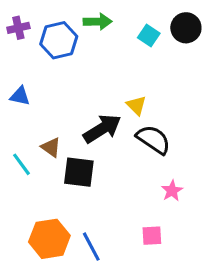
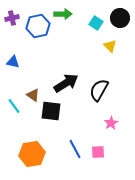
yellow triangle: (136, 105) -> (110, 46), moved
black semicircle: (153, 140) -> (99, 90), turned -95
blue line: (91, 247) -> (75, 149), moved

